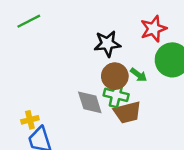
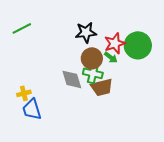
green line: (29, 21) -> (22, 28), moved
red star: (154, 29) -> (115, 43), moved

